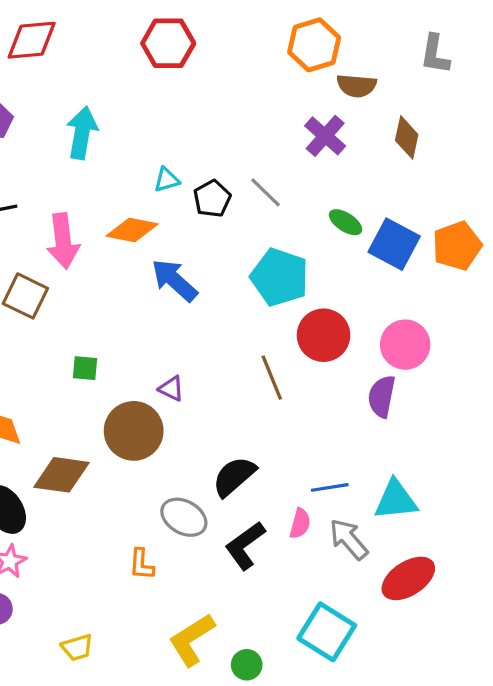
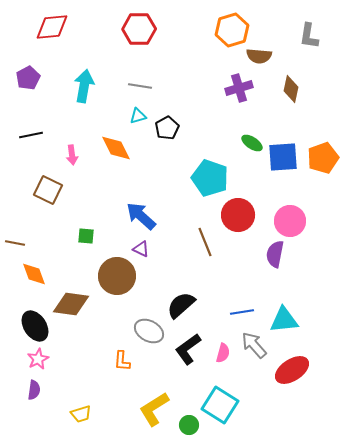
purple cross: (325, 136) -> (239, 88), turned 32
gray line: (265, 192) -> (140, 86), moved, turned -35
orange diamond: (132, 230) -> (116, 148), turned 52
pink arrow: (63, 241) -> (72, 155), size x0.6
blue square: (394, 244) -> (283, 157), turned -32
blue arrow: (174, 280) -> (141, 216), moved
pink semicircle: (300, 524) -> (223, 353), moved
cyan square: (327, 632) -> (220, 405), moved

